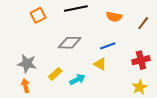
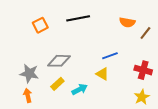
orange semicircle: (114, 17) -> (127, 22), moved
gray diamond: (70, 43) -> (59, 61), moved
red cross: (141, 60) -> (143, 70), turned 30

